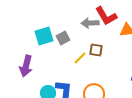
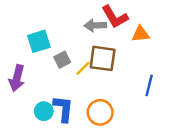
gray square: (63, 38) -> (62, 60), moved
brown square: (96, 50) -> (103, 58), size x1.6

